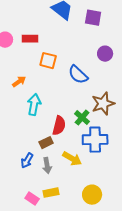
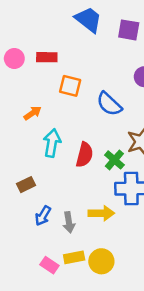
red semicircle: (59, 126) -> (84, 155), moved
brown rectangle: (46, 143) -> (26, 185), moved
yellow arrow: (72, 159) -> (101, 213), turned -30
yellow circle: (92, 195) -> (101, 261), moved

